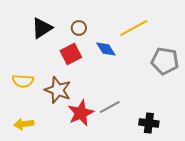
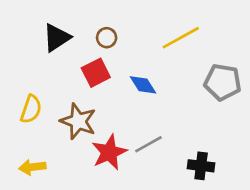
blue diamond: (106, 49) -> (143, 85), moved
yellow semicircle: (23, 81) -> (31, 109), turned -75

